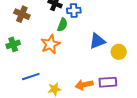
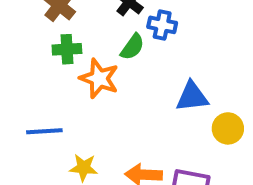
green cross: (13, 44) -> (67, 49), moved
orange star: (50, 44) -> (99, 78), turned 30

